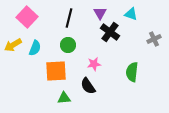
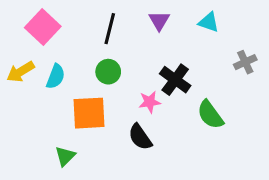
black cross: (110, 32) -> (175, 80), moved
green semicircle: (132, 72) -> (210, 115), turned -42
green triangle: (64, 98) -> (65, 156), moved, turned -40

